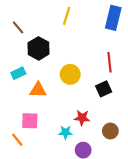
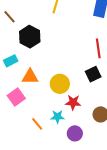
yellow circle: (70, 74) -> (60, 84), moved
pink square: (30, 121) -> (16, 97), moved, turned -36
orange line: (17, 140) -> (37, 124), moved

